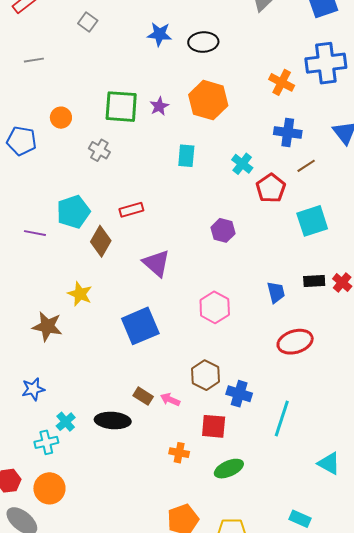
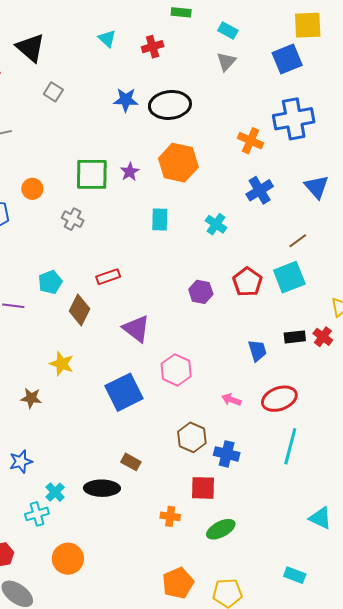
black ellipse: (203, 42) -> (170, 105), size x1.4
blue cross: (288, 133) -> (260, 190), turned -36
brown line: (306, 166) -> (298, 241), moved
red pentagon: (271, 188) -> (247, 282), moved
cyan pentagon: (73, 212) -> (50, 282), size x0.7
pink hexagon: (215, 307) -> (176, 370), moved
brown star: (47, 326) -> (31, 398), size x0.7
pink arrow: (170, 399) -> (231, 400), moved
cyan line: (282, 418) -> (290, 446), moved
orange circle: (49, 488) -> (68, 559), moved

